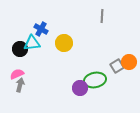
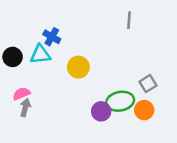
yellow circle: (64, 43) -> (78, 67), moved
black circle: (20, 49) -> (13, 57), moved
orange circle: (129, 62) -> (144, 110), moved

